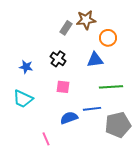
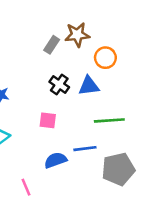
black cross: (58, 59) -> (59, 85), moved

